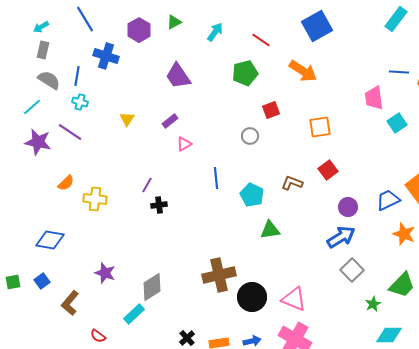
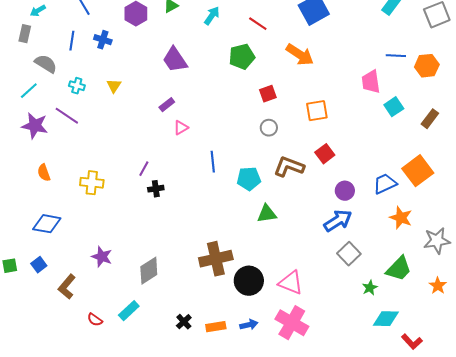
gray rectangle: (43, 50) -> (25, 34), moved
blue cross: (106, 56) -> (103, 40), size x0.7
blue line: (77, 76) -> (72, 41), moved
yellow triangle: (127, 119) -> (114, 86), moved
gray circle: (250, 136) -> (269, 128), moved
orange semicircle: (66, 183) -> (44, 173), moved, turned 114
brown L-shape: (292, 183) -> (289, 167), size x1.4
cyan pentagon: (252, 195) -> (249, 179), turned -30
cyan rectangle: (134, 314) -> (129, 311), moved

